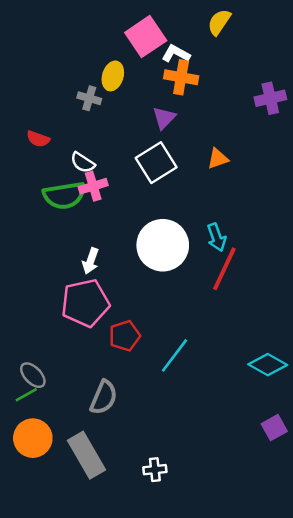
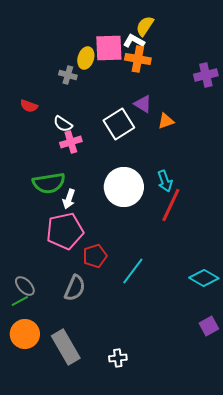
yellow semicircle: (219, 22) -> (145, 26), moved
pink square: (146, 37) -> (109, 48), moved, turned 32
purple triangle: (164, 118) -> (143, 104), moved, turned -42
green semicircle: (64, 195) -> (49, 183), moved
gray semicircle: (104, 397) -> (75, 288), moved

